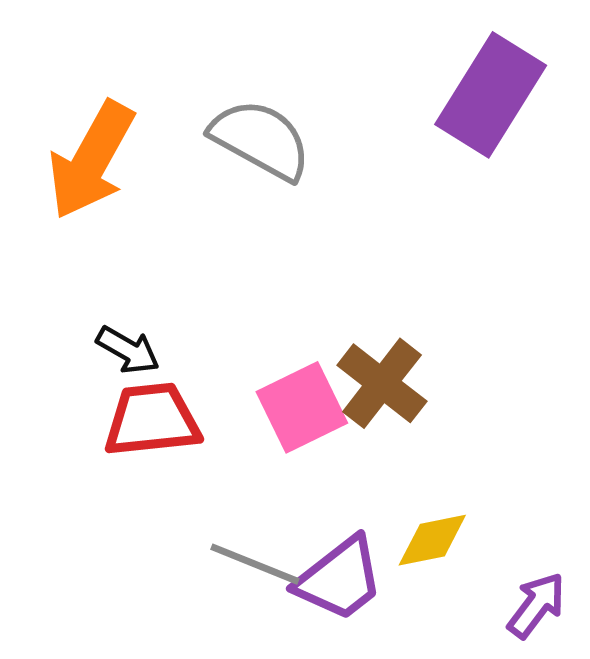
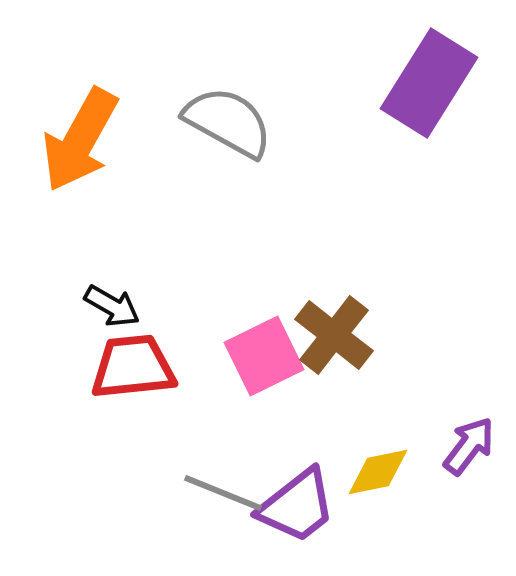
purple arrow: (536, 605) -> (469, 446), moved

